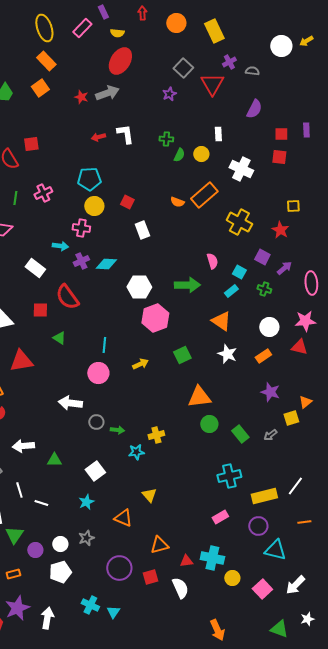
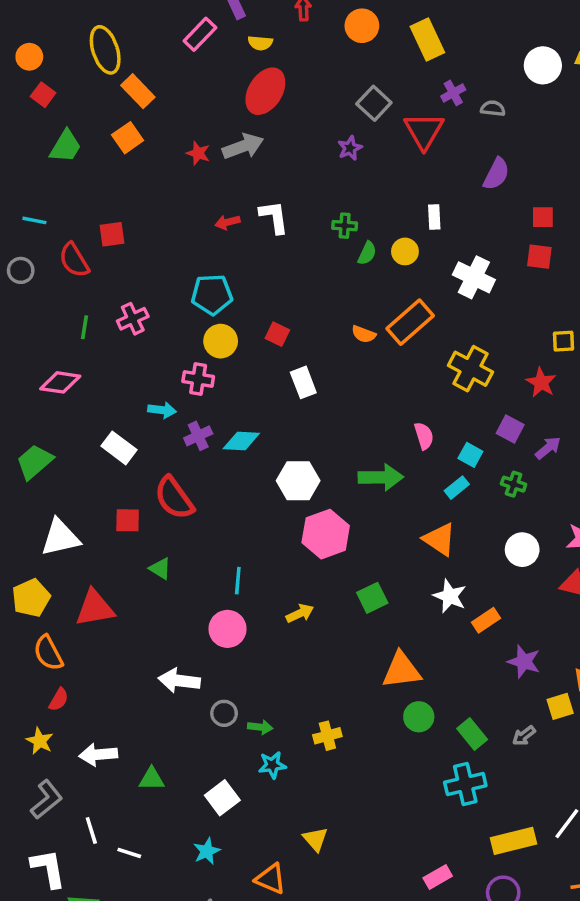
yellow ellipse: (44, 28) -> (105, 50), moved
orange rectangle: (263, 356) -> (486, 620), moved
cyan star: (136, 452) -> (272, 765), moved
cyan cross: (229, 476) -> (465, 784), moved

